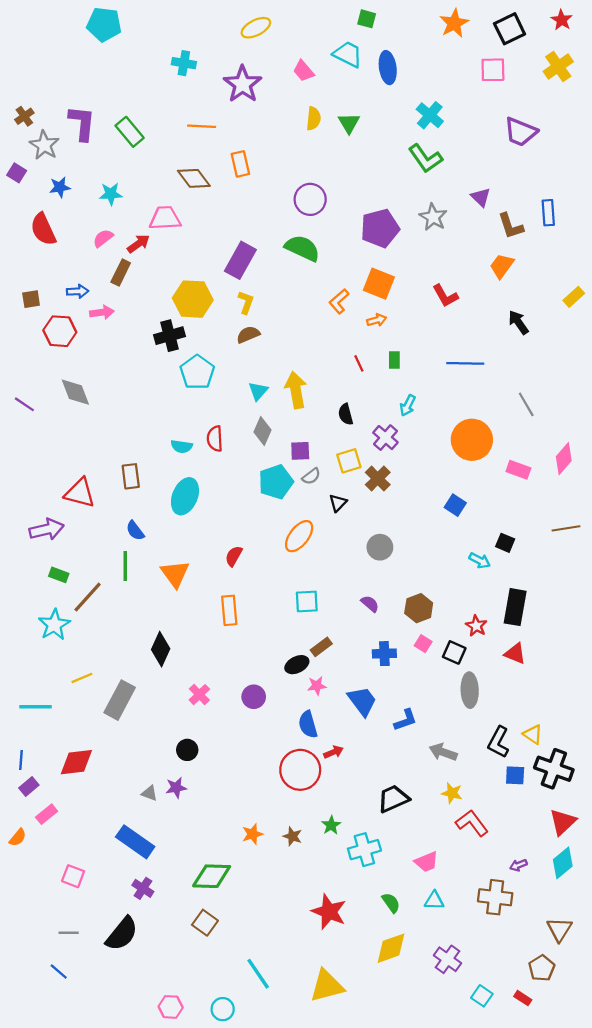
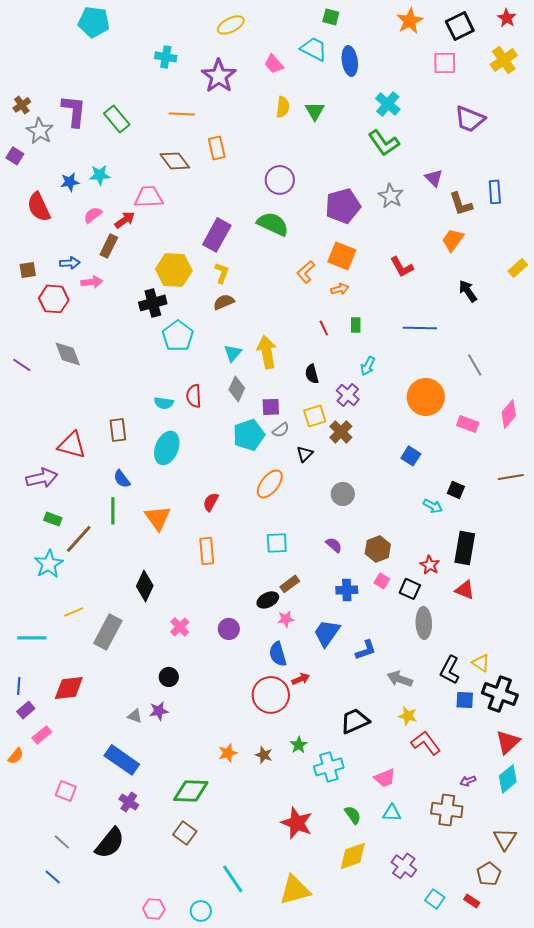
blue star: (60, 187) -> (70, 182), moved
blue trapezoid: (362, 701) -> (327, 633), turned -108
gray line: (69, 933) -> (62, 842), turned 42

